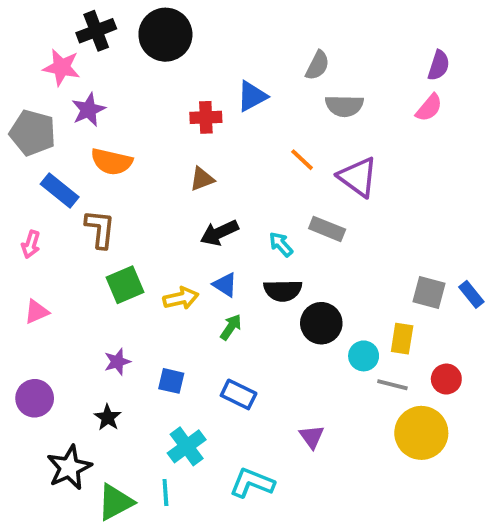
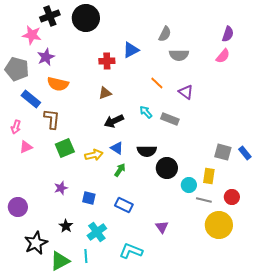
purple triangle: (358, 177) -> (186, 92), size x0.7
cyan arrow: (281, 244) -> (146, 112), moved
pink triangle: (37, 312) -> (26, 147), moved
black star: (108, 417) -> (66, 226), moved

